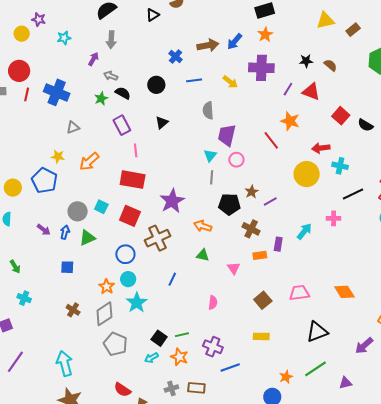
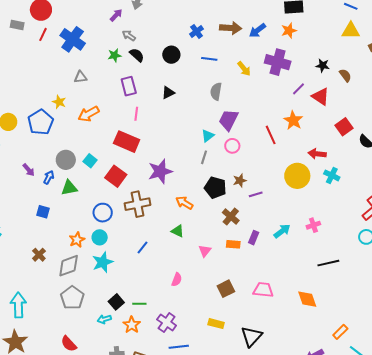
black line: (353, 194) -> (328, 263), moved
pink cross: (334, 218) -> (313, 225), turned -32
black triangle: (317, 332) -> (251, 337), moved, turned -40

